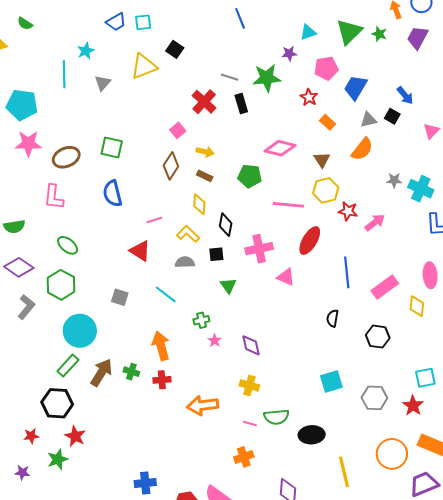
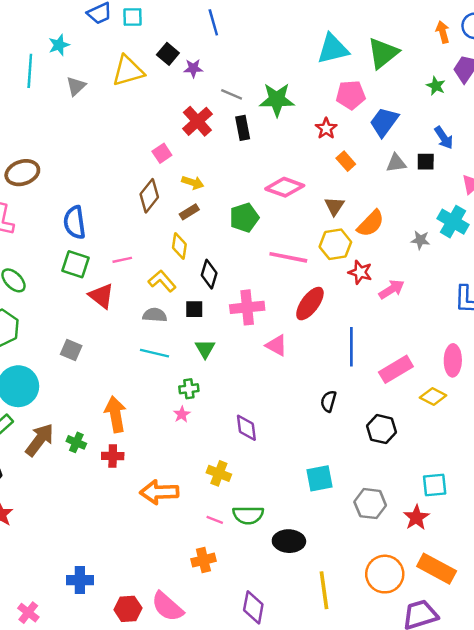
blue line: (240, 18) -> (213, 22), moved
cyan triangle: (308, 32) -> (333, 49), size x1.6
green star: (379, 34) -> (436, 86), moved
purple star: (289, 53) -> (193, 68), moved
black square: (392, 116) -> (426, 162), turned -35
green square: (112, 147) -> (76, 264), moved
orange semicircle: (362, 149) -> (371, 223), moved
brown rectangle: (205, 176) -> (189, 212), turned -63
green pentagon: (250, 176) -> (244, 218), turned -30
cyan cross: (421, 189) -> (453, 222), moved
cyan line: (166, 294) -> (155, 353), moved, turned -30
yellow diamond: (417, 306) -> (433, 397), turned -75
green cross: (201, 320) -> (189, 389), moved
purple diamond: (251, 345) -> (246, 428), moved

